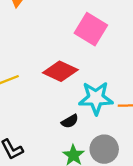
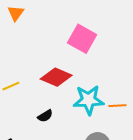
black semicircle: (70, 121) -> (45, 116), moved

